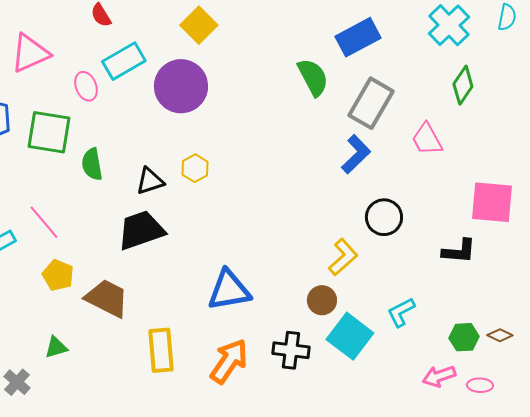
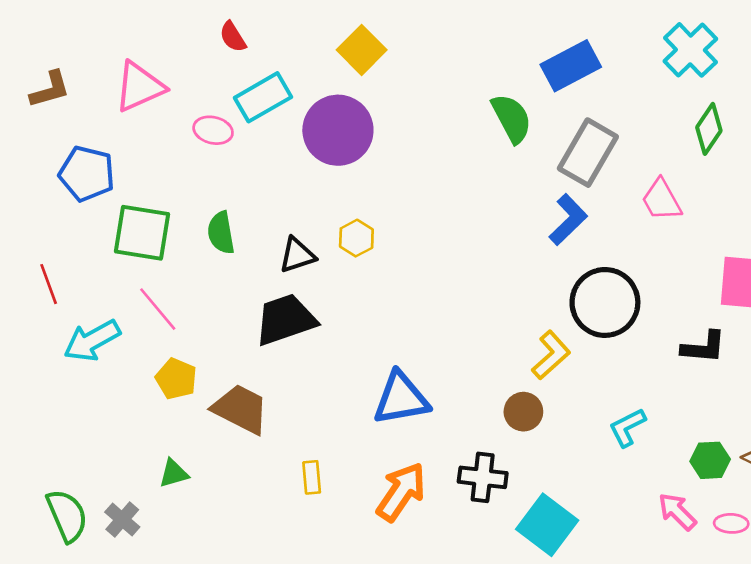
pink ellipse: (86, 86) -> (213, 130), turned -56
green square: (49, 132) -> (142, 233), moved
black circle: (384, 217) -> (605, 302), size x1.4
cyan square: (350, 336) -> (547, 525), moved
yellow rectangle: (161, 350) -> (312, 477), size x0.6
pink arrow: (439, 376) -> (677, 512), turned 64

